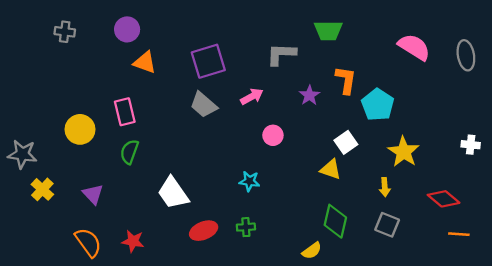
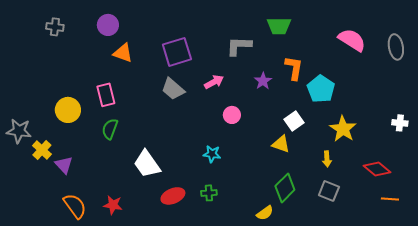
yellow cross: (42, 189) -> (42, 150), moved
purple triangle: (93, 194) -> (64, 165), moved
green diamond: (335, 221) -> (285, 188), turned 32

